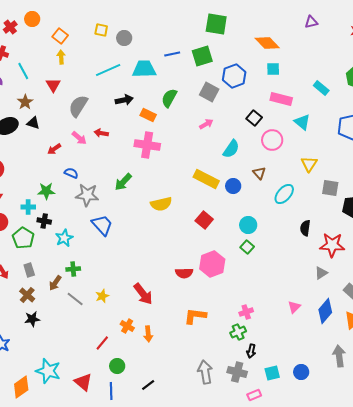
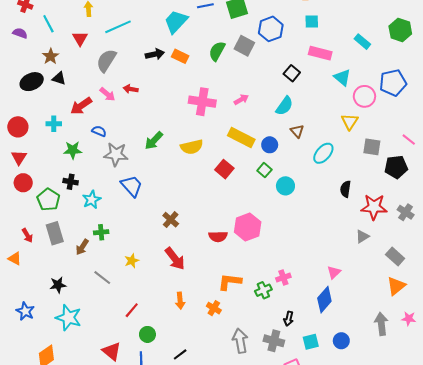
cyan trapezoid: (144, 69) -> (176, 22), turned -45
cyan line: (108, 70) -> (118, 27), moved
green semicircle: (169, 98) -> (217, 51), moved
orange rectangle: (148, 115) -> (180, 56), moved
pink arrow: (206, 124) -> (241, 100), moved
pink circle: (272, 140) -> (364, 96), moved
pink cross: (147, 145) -> (202, 102), moved
red arrow: (54, 149) -> (81, 106), size x1.5
cyan semicircle: (231, 149) -> (284, 106), moved
yellow semicircle: (161, 204) -> (192, 147), moved
cyan cross: (28, 207) -> (54, 124), moved
red square: (204, 220) -> (224, 169), moved
green square: (247, 247) -> (264, 170), moved
gray rectangle: (29, 270) -> (55, 233), size x1.5
brown cross: (27, 295) -> (171, 220), moved
gray line: (75, 299) -> (102, 278), moved
blue diamond: (325, 311) -> (324, 300), moved
orange cross: (127, 326) -> (214, 308), moved
green cross: (238, 332) -> (263, 290), moved
cyan star: (48, 371) -> (68, 318), moved

